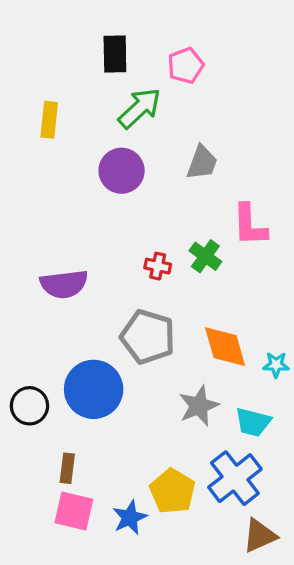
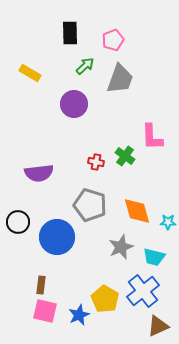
green arrow: (140, 108) -> (85, 66), size x0.7
yellow rectangle: (49, 120) -> (30, 73), turned -65
gray trapezoid: (202, 163) -> (120, 79), moved, size x1.4
black circle: (29, 406) -> (18, 222), moved

